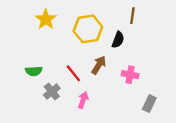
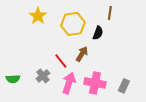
green semicircle: (34, 71) -> (13, 79), moved
pink cross: (130, 75) -> (95, 83), moved, size x1.5
pink arrow: (83, 100) -> (69, 83), size x1.5

